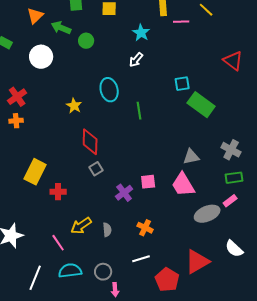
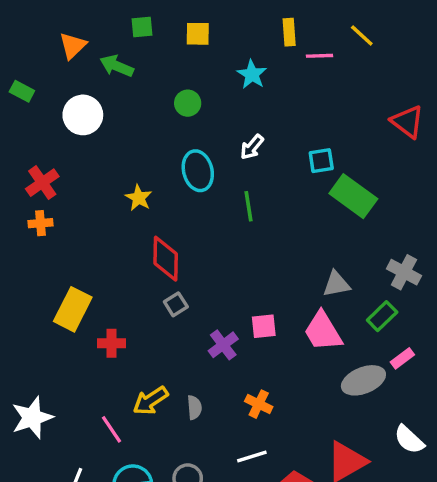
green circle: (86, 41) -> (188, 103), moved
white arrow: (136, 60) -> (252, 147), moved
green rectangle: (234, 178) -> (382, 316), moved, turned -36

